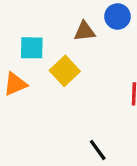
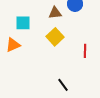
yellow square: (65, 71) -> (55, 37), moved

